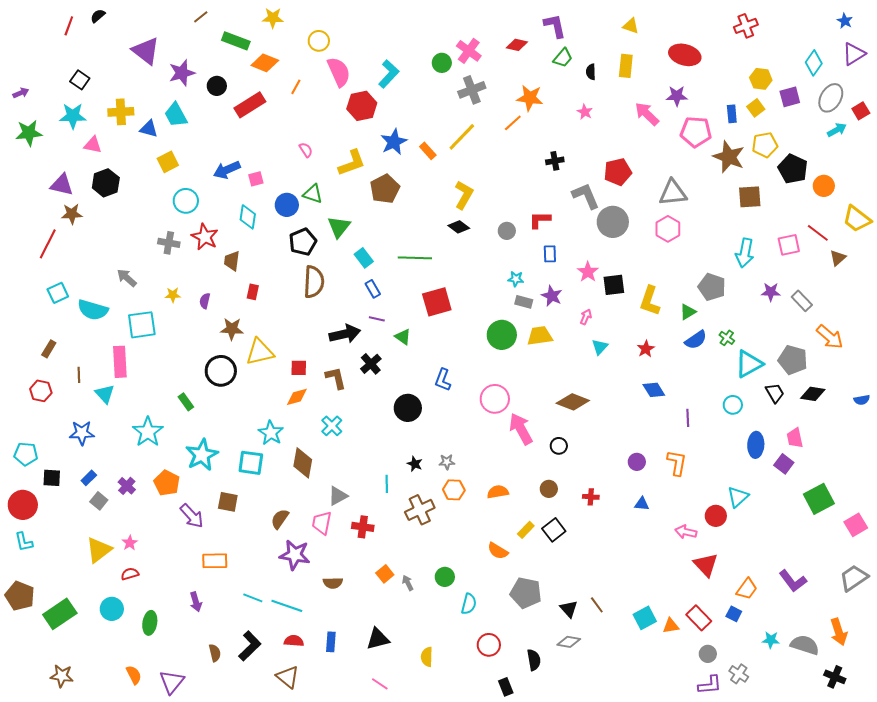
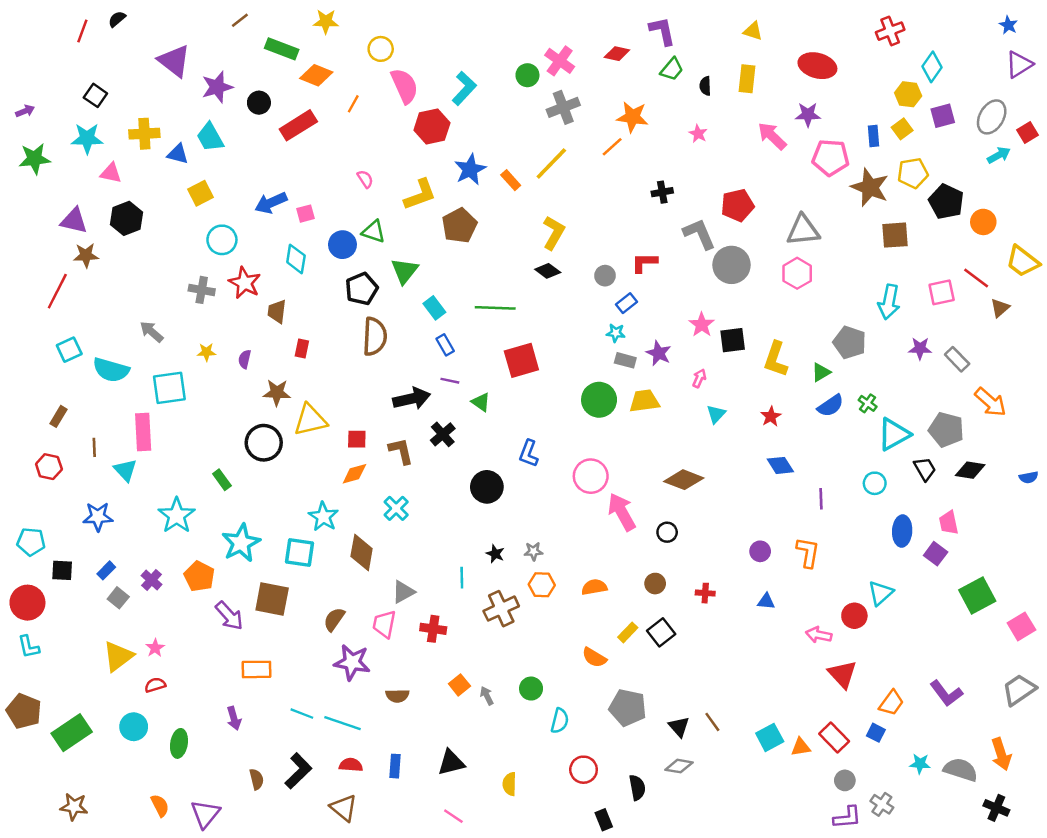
cyan diamond: (814, 63) -> (932, 67), moved
blue rectangle: (550, 254) -> (626, 303), moved, turned 54
brown square: (228, 502) -> (272, 599), size x1.4

